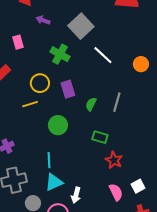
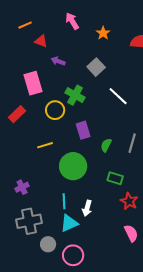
gray square: (81, 26) -> (96, 67), size x0.7
pink rectangle: (18, 42) -> (33, 83), size x1.6
yellow circle: (40, 83) -> (55, 110), moved
green circle: (58, 125) -> (73, 166), size x1.4
white arrow: (76, 195) -> (87, 208), moved

